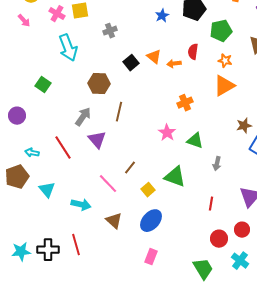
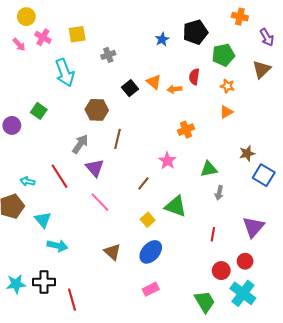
pink cross: (57, 14) -> (43, 37), moved
orange triangle: (224, 86) -> (226, 112), size x0.6
purple circle: (17, 116) -> (12, 125), moved
green triangle: (195, 141) -> (209, 169), moved, turned -30
brown line: (130, 168) -> (143, 183), moved
pink line: (108, 184) -> (100, 202), moved
cyan arrow: (81, 205) -> (57, 246), moved
red line: (76, 245) -> (72, 300), moved
pink rectangle: (151, 257) -> (151, 289), turned 42
cyan cross: (240, 261) -> (243, 293), size x1.4

